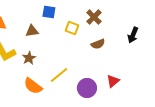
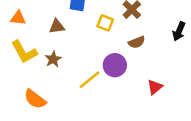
orange semicircle: (33, 86) -> (35, 99), moved
purple circle: (87, 88) -> (115, 65), moved

